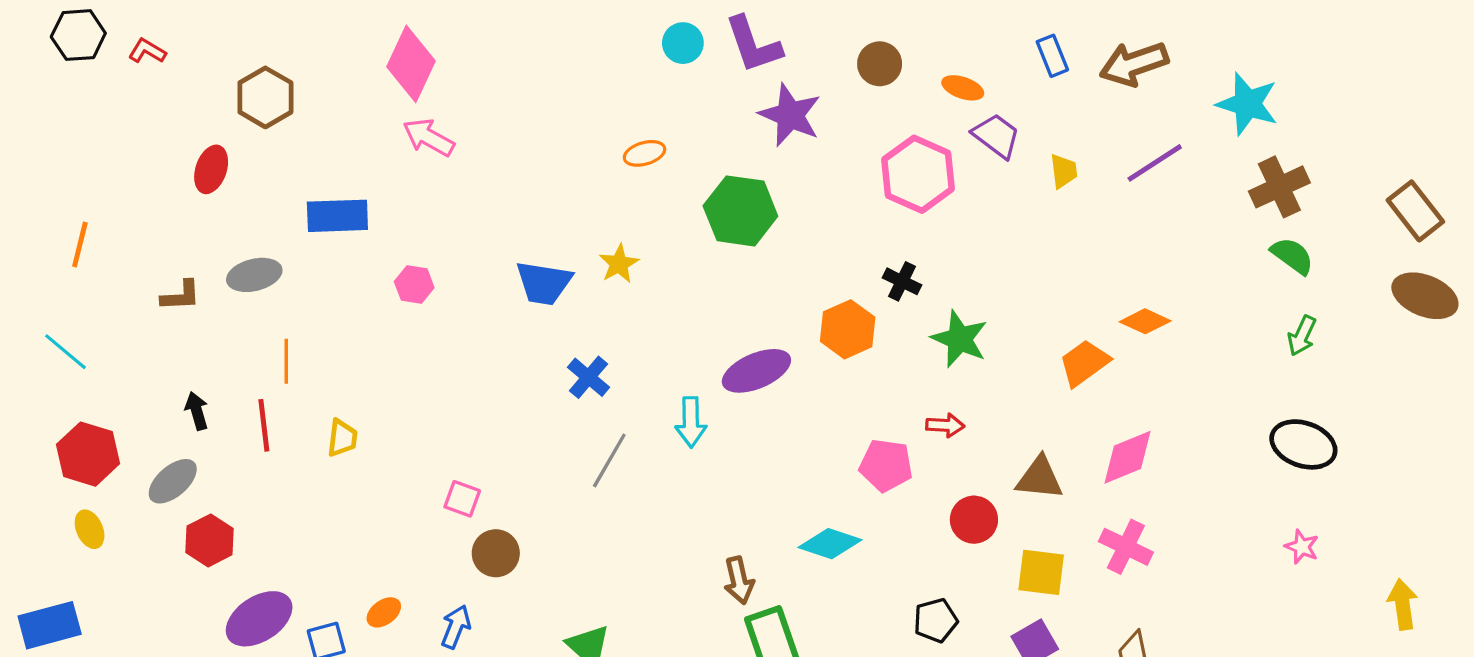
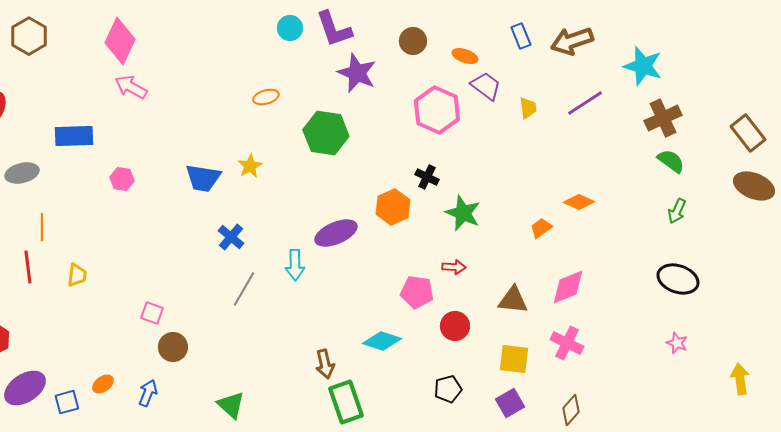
brown hexagon: (265, 97) -> (29, 36), moved
orange trapezoid: (1084, 363) -> (541, 228), size x0.7
red circle: (974, 520) -> (455, 326), moved

